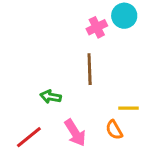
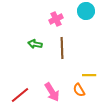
pink cross: (97, 27) -> (56, 19), moved
green arrow: (51, 97) -> (35, 44), moved

